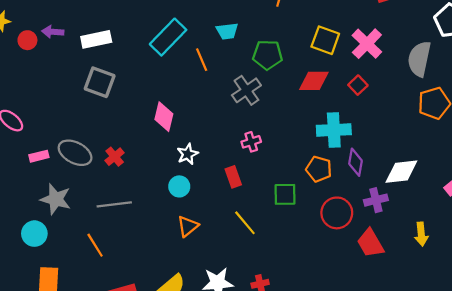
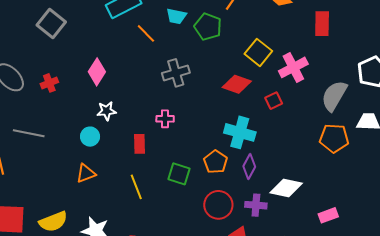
green pentagon: (268, 55) -> (208, 27), moved
orange line: (202, 60) -> (146, 33), turned -40
red cross: (115, 157) -> (49, 83), moved

